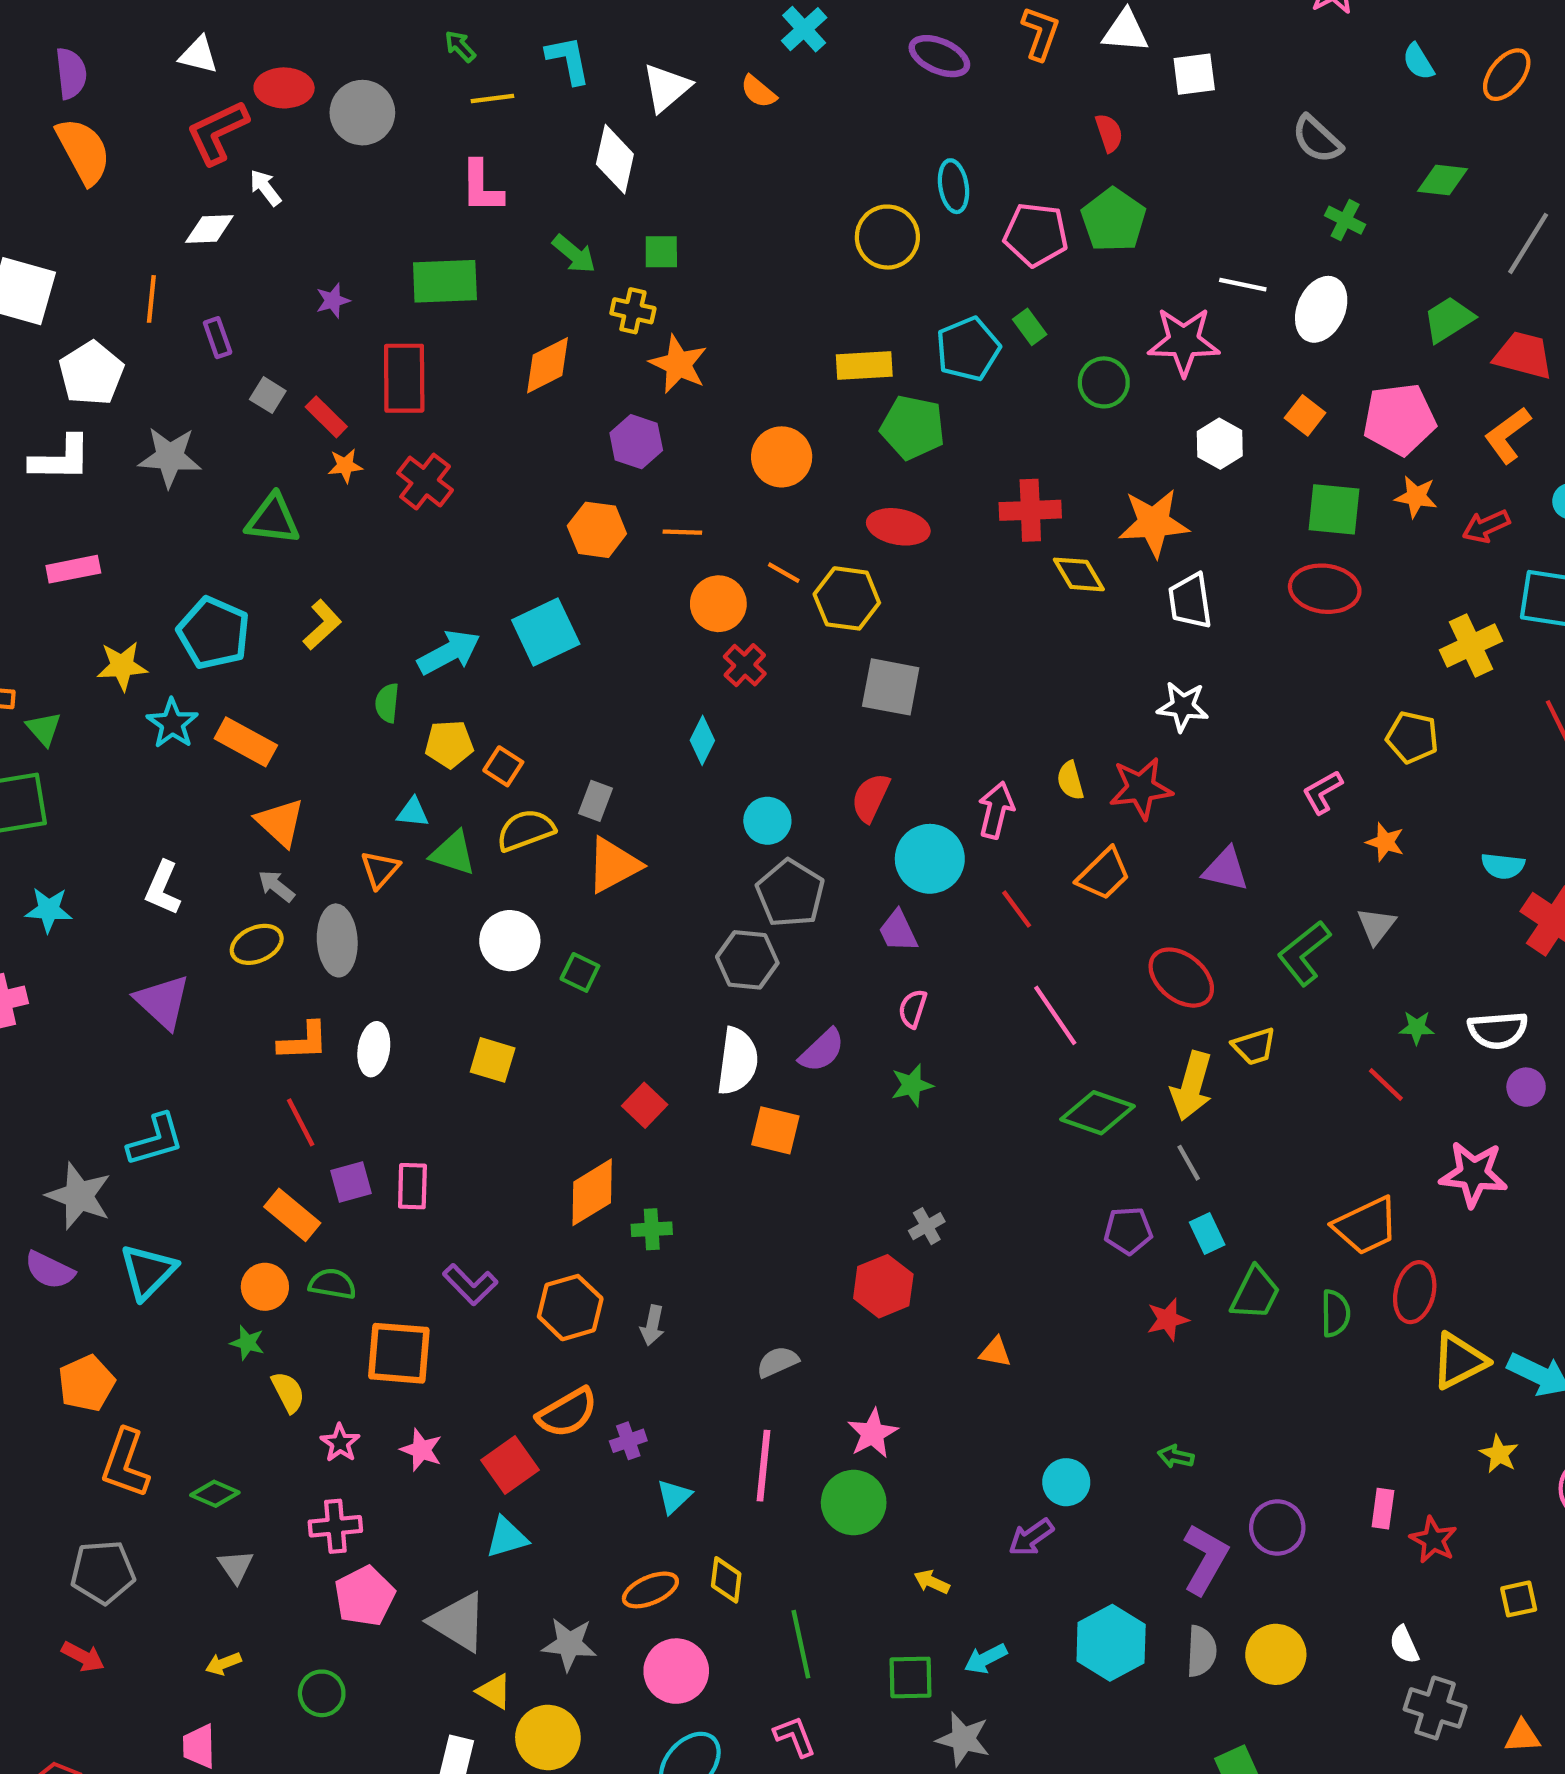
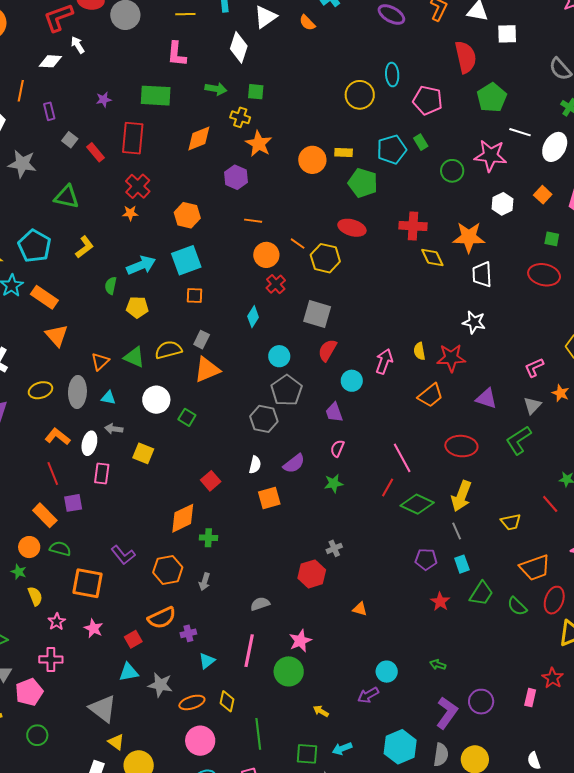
red semicircle: (1109, 133) -> (466, 57), size x1.8
green pentagon: (1113, 220) -> (492, 98), moved
green arrow: (574, 254) -> (216, 89), turned -35
yellow rectangle: (864, 365) -> (344, 153), size x0.7
orange circle: (782, 457) -> (312, 160), moved
orange star: (345, 466) -> (130, 213), moved
green square: (1334, 509) -> (552, 239), size x0.6
orange hexagon: (597, 530) -> (187, 215), moved
gray square: (891, 687) -> (317, 314), moved
orange square: (503, 766) -> (195, 295), moved, turned -36
cyan triangle: (413, 812) -> (108, 398), moved
cyan circle: (930, 859) -> (352, 381), size x0.7
gray arrow: (276, 886) -> (114, 429), moved, turned -36
red line: (1017, 909) -> (388, 488), moved, turned 60
gray triangle: (1376, 926) -> (532, 406), moved
red ellipse: (1181, 978) -> (461, 446), turned -40
orange L-shape: (303, 1041) -> (58, 437), turned -145
yellow trapezoid: (1254, 1046) -> (511, 522), moved
white semicircle: (737, 1061) -> (255, 465), size x0.6
orange square: (775, 1130) -> (269, 498), turned -35
pink rectangle: (412, 1186) -> (102, 474), moved
green semicircle: (1335, 1313) -> (517, 606), turned 130
red star: (1168, 1319) -> (440, 602), turned -30
red square: (510, 1465) -> (133, 639), size x0.7
red star: (1433, 1540) -> (553, 678), moved
pink pentagon: (365, 1596) -> (29, 692), moved
gray star: (569, 1644) -> (160, 685), moved

